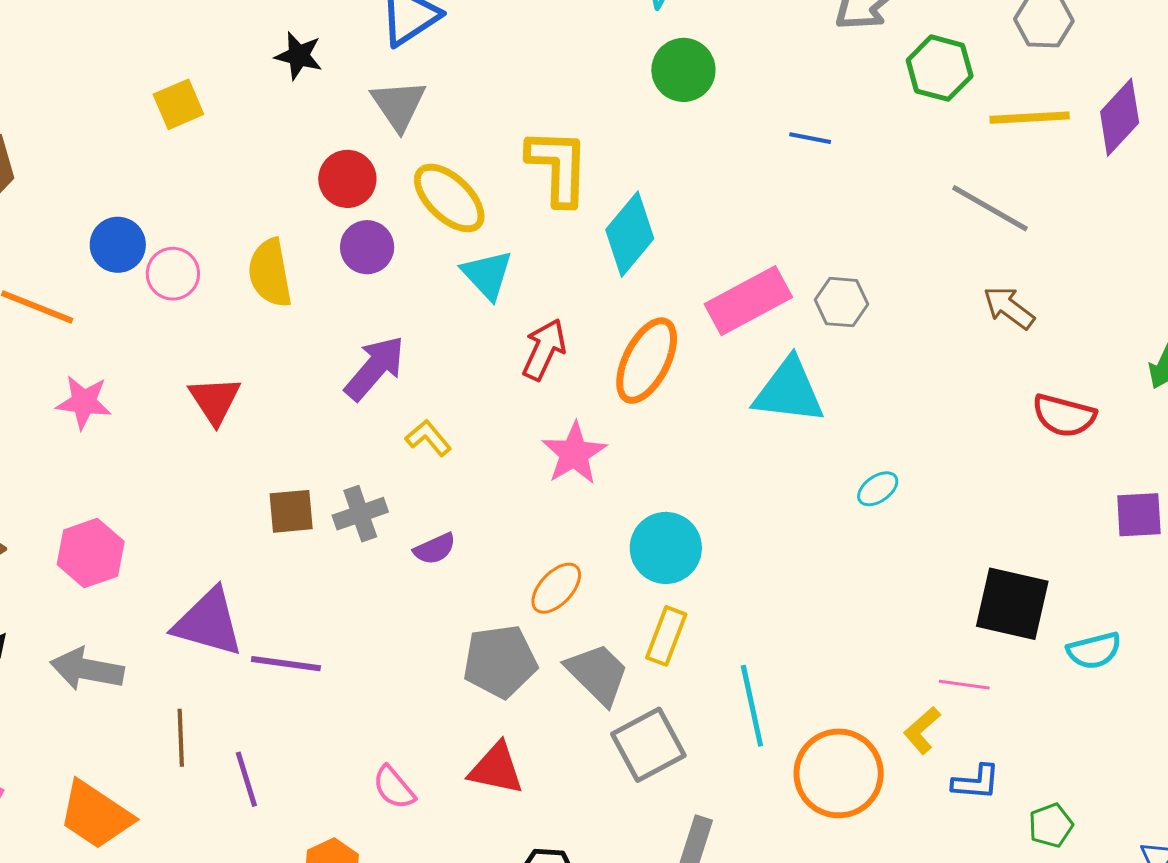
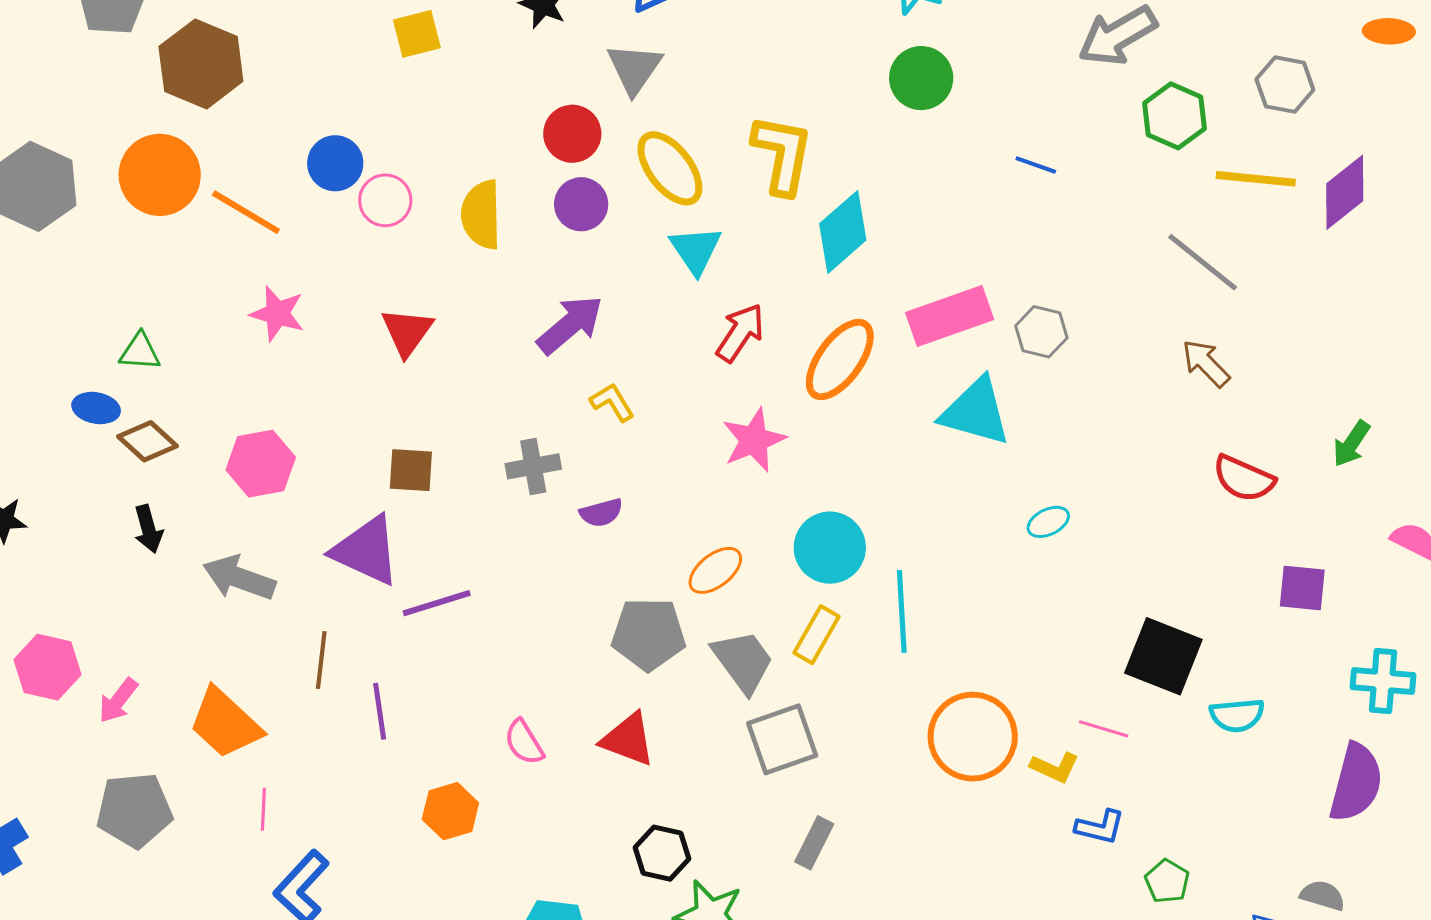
brown square: (291, 511) -> (411, 470), moved
purple line: (286, 664) -> (437, 603), turned -34
cyan line: (752, 706) -> (902, 611), moved
yellow L-shape: (922, 730) -> (1055, 767), turned -123
orange circle: (839, 773) -> (973, 737), moved
green pentagon: (1051, 825) -> (1167, 881), turned -30

